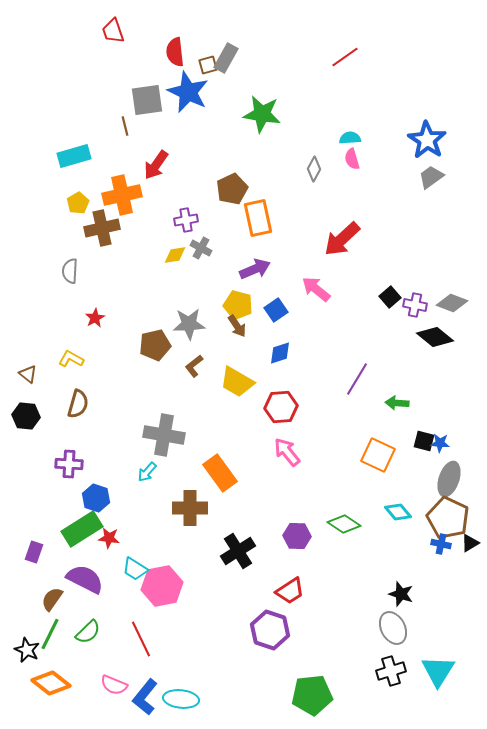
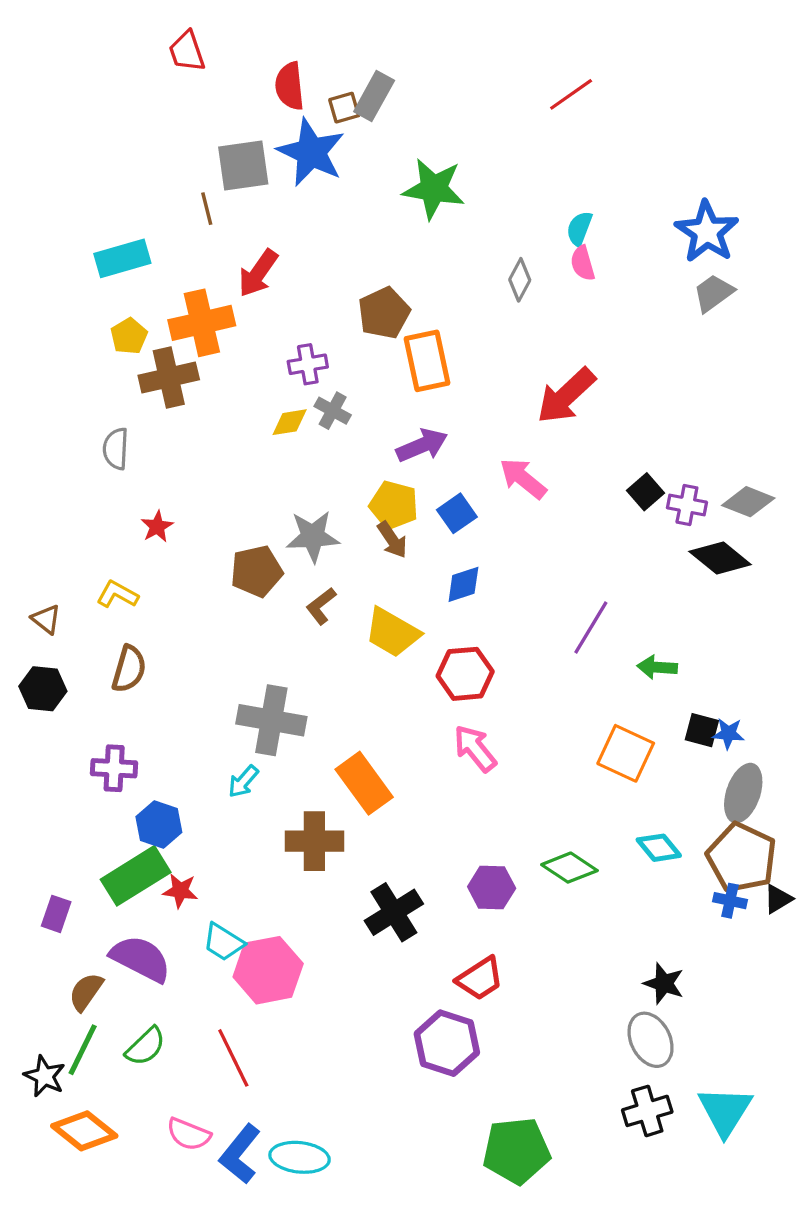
cyan semicircle: (350, 138) -> (579, 228), turned -65

